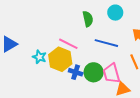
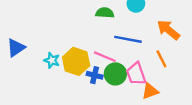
green semicircle: (88, 19) -> (105, 13), turned -70
pink line: (68, 44) -> (105, 57), moved

